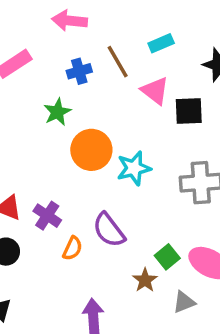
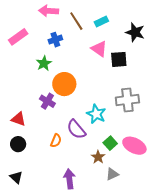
brown line: (118, 62) -> (76, 21), moved
cyan star: (134, 168) -> (96, 114), moved, turned -30
purple cross: (47, 216) -> (47, 101), moved
gray triangle: (184, 302) -> (112, 174), moved

